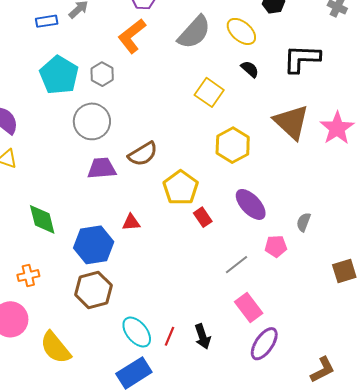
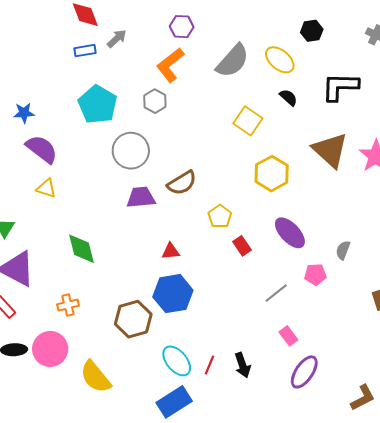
gray hexagon: (102, 74) -> (155, 101), moved
yellow pentagon: (181, 188) -> (220, 216), size x0.7
blue hexagon: (94, 245) -> (173, 294), moved
pink rectangle: (249, 308) -> (288, 336), size x0.7

